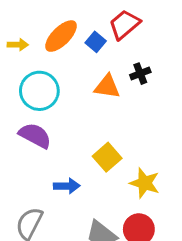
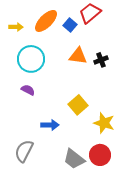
black cross: (140, 74) -> (101, 60), moved
purple semicircle: (35, 136) -> (28, 90), size x0.6

